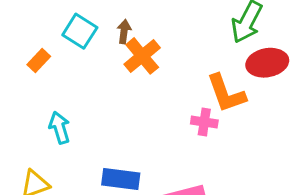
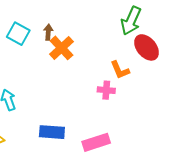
red ellipse: (267, 63) -> (147, 47), turned 64
orange L-shape: (226, 93) -> (120, 70), size x0.7

